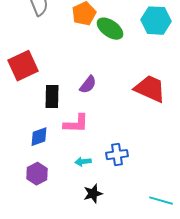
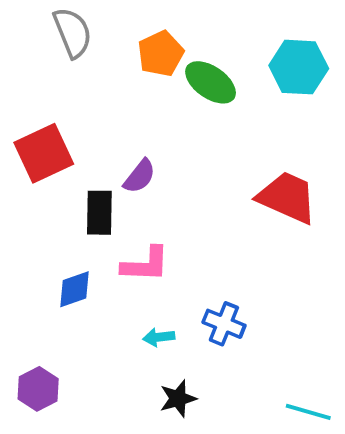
purple semicircle: (88, 85) -> (140, 176), moved
blue cross: (117, 155) -> (224, 324), turned 30
purple hexagon: (37, 174) -> (38, 389), moved

